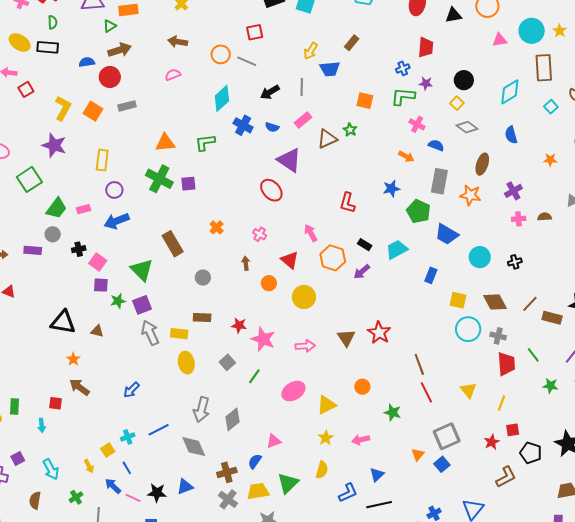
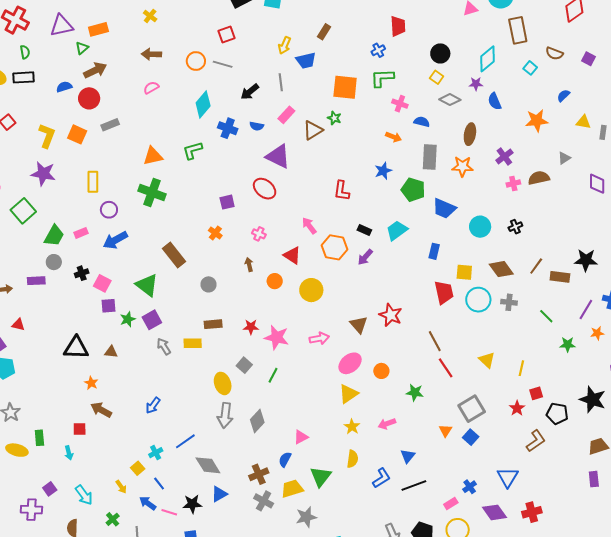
purple star: (426, 83) -> (476, 84), moved
orange square: (365, 101) -> (345, 87), size x1.5
orange star: (550, 160) -> (537, 121), size x1.6
purple square: (188, 184) -> (227, 202), moved
brown semicircle: (545, 217) -> (539, 178), size x1.5
gray arrow: (150, 333) -> (164, 346), size x0.7
yellow ellipse: (186, 363) -> (223, 383), moved
red trapezoid: (506, 364) -> (444, 292), moved
pink ellipse: (293, 391) -> (350, 363), moved
gray diamond: (194, 447) -> (208, 465), moved

